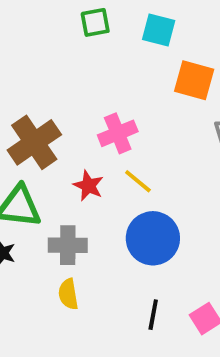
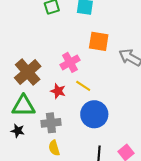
orange square: (194, 80) -> (99, 41), moved

